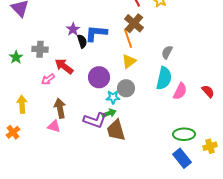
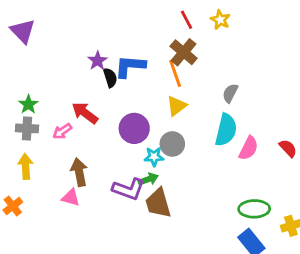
gray cross: (40, 49) -> (27, 128), moved
green star: (16, 57) -> (28, 104), moved

